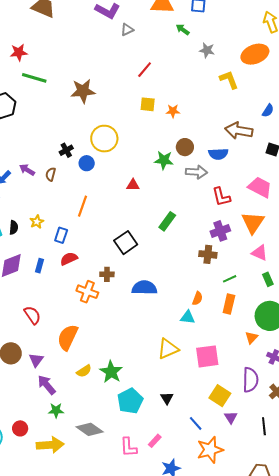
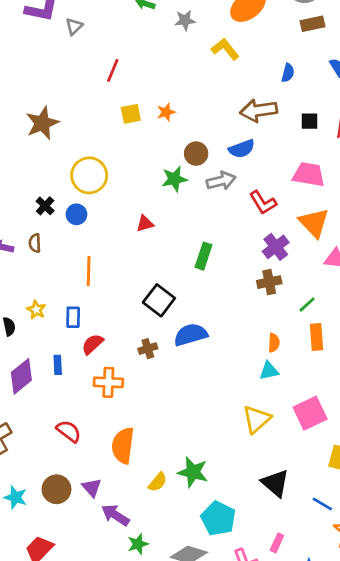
blue semicircle: (144, 288) -> (191, 335), moved
orange cross: (87, 292) -> (108, 382), moved
black triangle: (167, 398) -> (275, 483), size x1.6
cyan pentagon: (130, 401) -> (218, 518), moved

